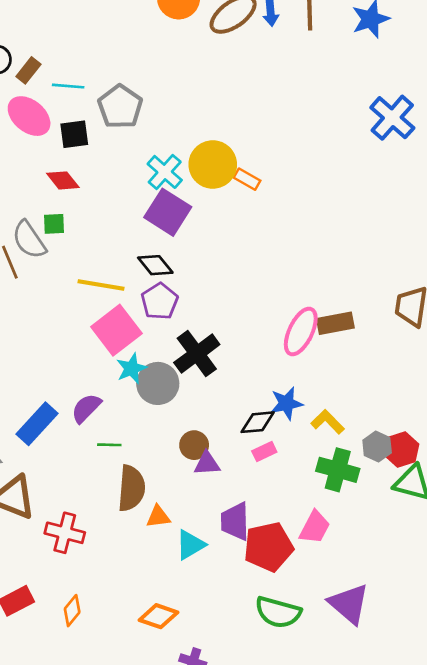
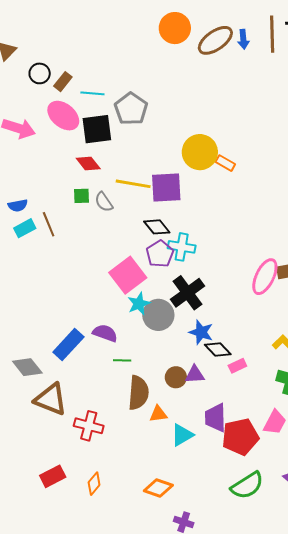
black square: (74, 134) -> (97, 129), size x1.4
cyan cross: (165, 172) -> (182, 247), moved, turned -32
purple square: (168, 212) -> (166, 187), turned -36
gray semicircle: (29, 240) -> (104, 202), moved, size x0.7
yellow line: (101, 285) -> (133, 184), moved
blue star: (286, 403) -> (201, 332), moved, turned 30
purple semicircle: (86, 408) -> (105, 333), turned 65
black diamond: (258, 422) -> (218, 350), moved, turned 52
brown circle: (194, 445) -> (176, 377), moved
green semicircle: (278, 612) -> (247, 485), turned -48

